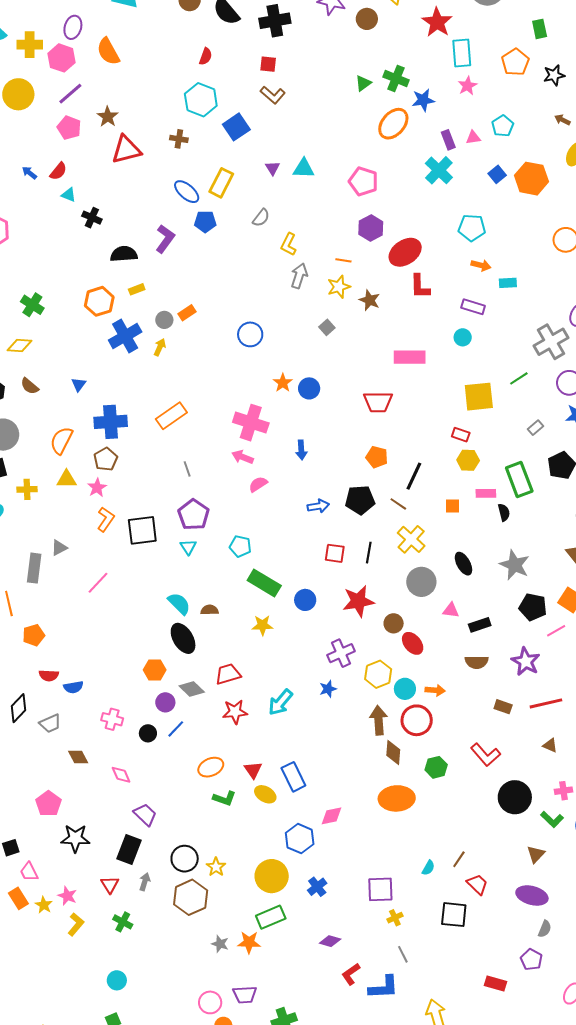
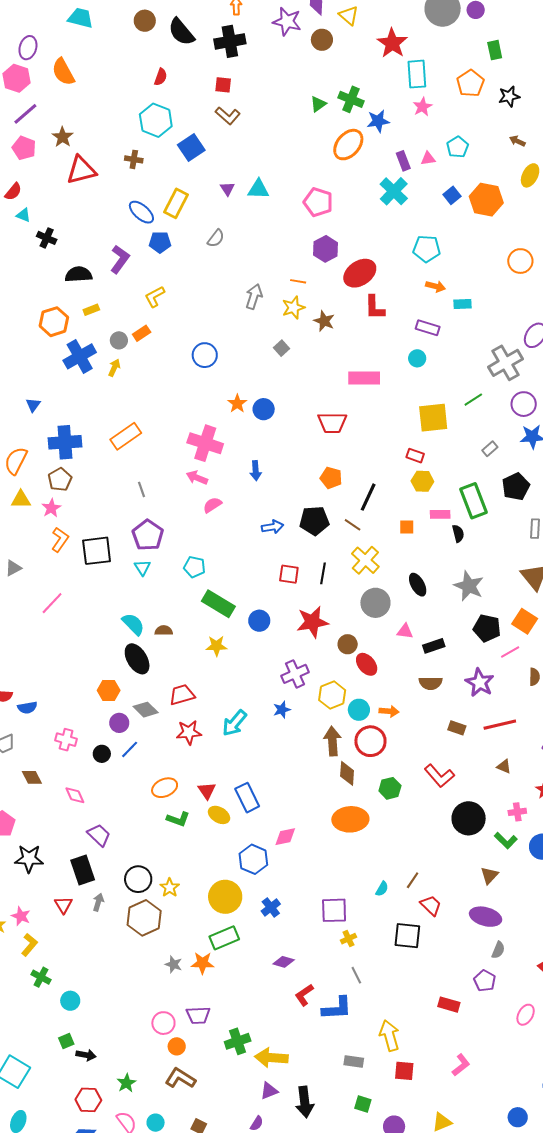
yellow L-shape: (289, 244) -> (155, 297), moved, turned 35
black rectangle: (129, 850) -> (83, 870), turned -40
green cross: (123, 922) -> (41, 977), moved

